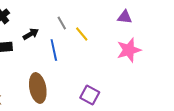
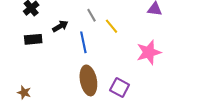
pink star: (129, 50) -> (149, 52), moved
brown ellipse: (38, 88) -> (88, 80), moved

